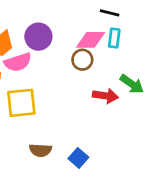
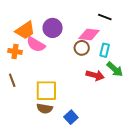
cyan rectangle: (114, 38) -> (105, 50), moved
pink semicircle: (18, 62) -> (36, 44), turned 42
yellow square: (21, 103) -> (46, 91), moved

